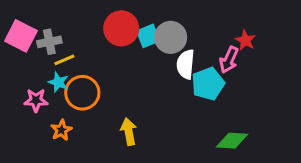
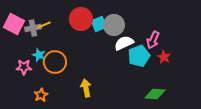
red star: (245, 40) -> (164, 57), moved
yellow line: (64, 60) -> (44, 25), moved
white semicircle: (186, 64) -> (124, 43), turned 60
orange star: (61, 130) -> (41, 95), moved

